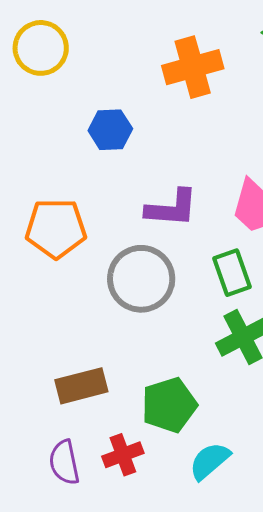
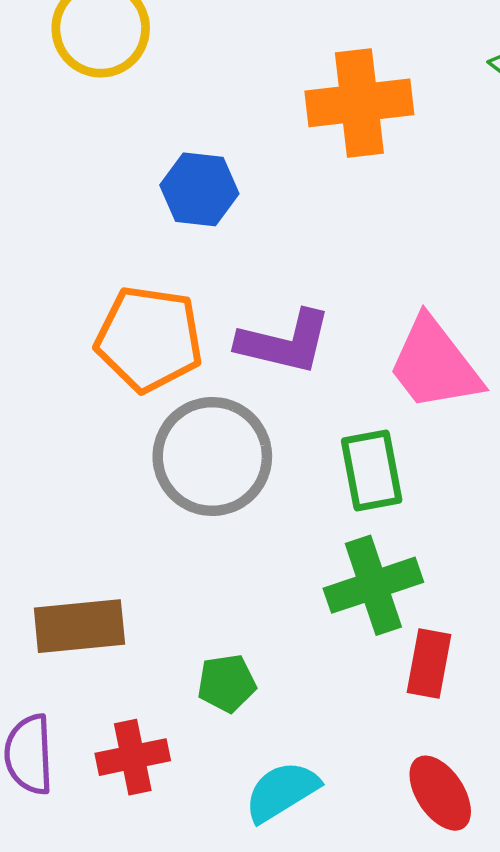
orange pentagon: (56, 228) -> (149, 339), moved
green pentagon: (169, 405) -> (227, 683), size x0.6

